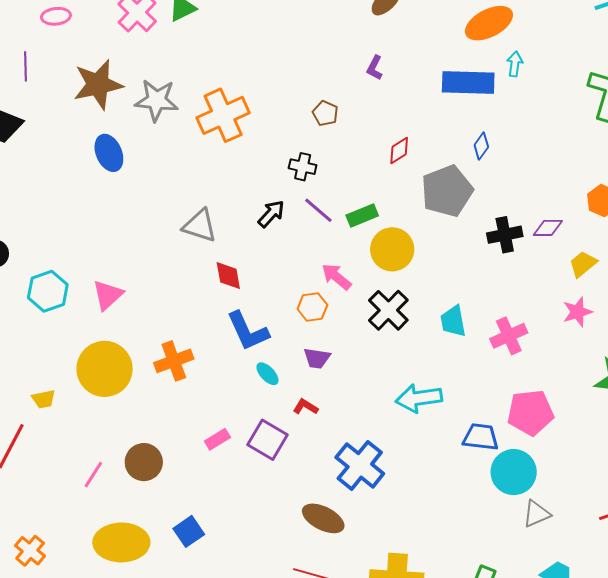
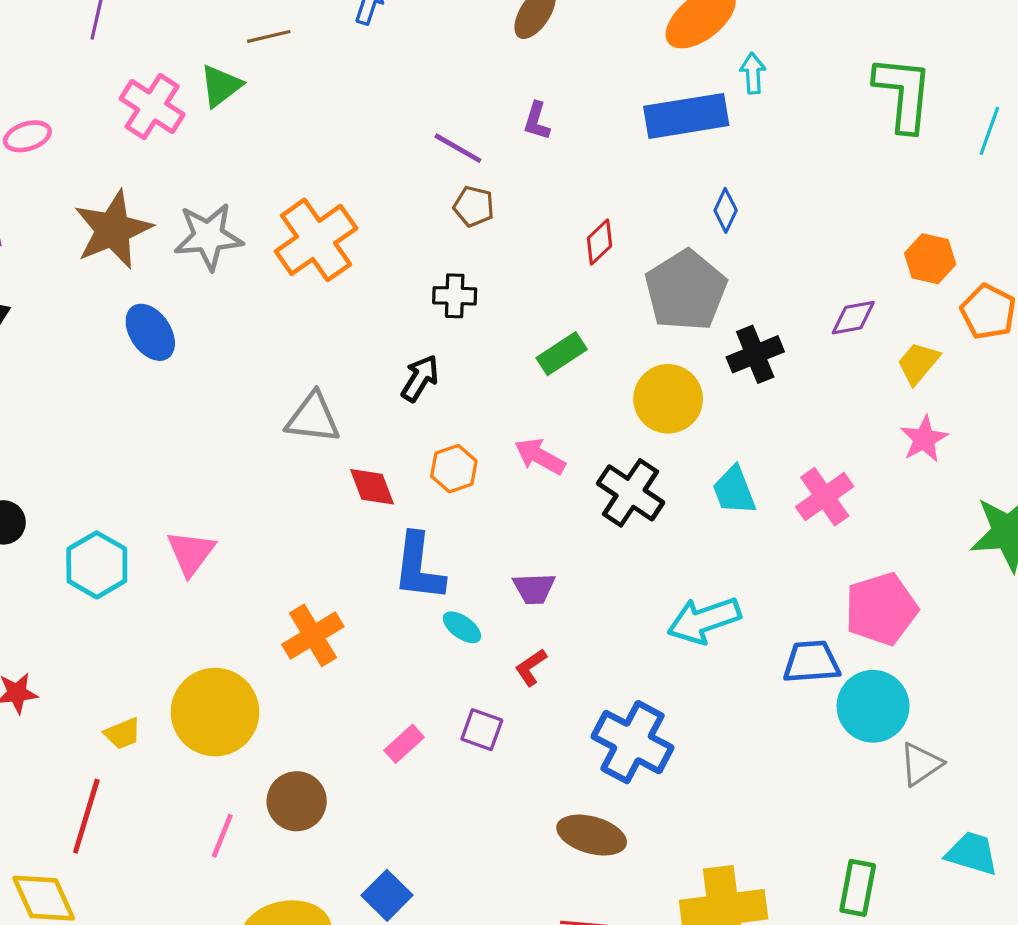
purple line: (318, 210) -> (458, 148), moved
black cross: (505, 235) -> (755, 354), moved
yellow circle: (392, 249) -> (668, 399), moved
orange hexagon: (312, 307) -> (454, 469), moved
blue L-shape: (248, 331) -> (419, 567), turned 42
yellow circle: (105, 369) -> (215, 712), moved
red L-shape: (305, 407) -> (531, 667), turned -55
purple square: (267, 440) -> (482, 730), size x0.7

